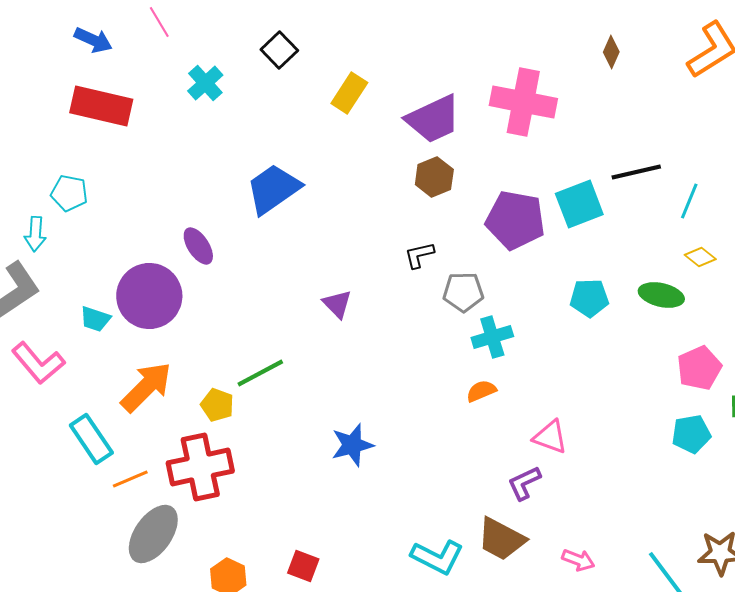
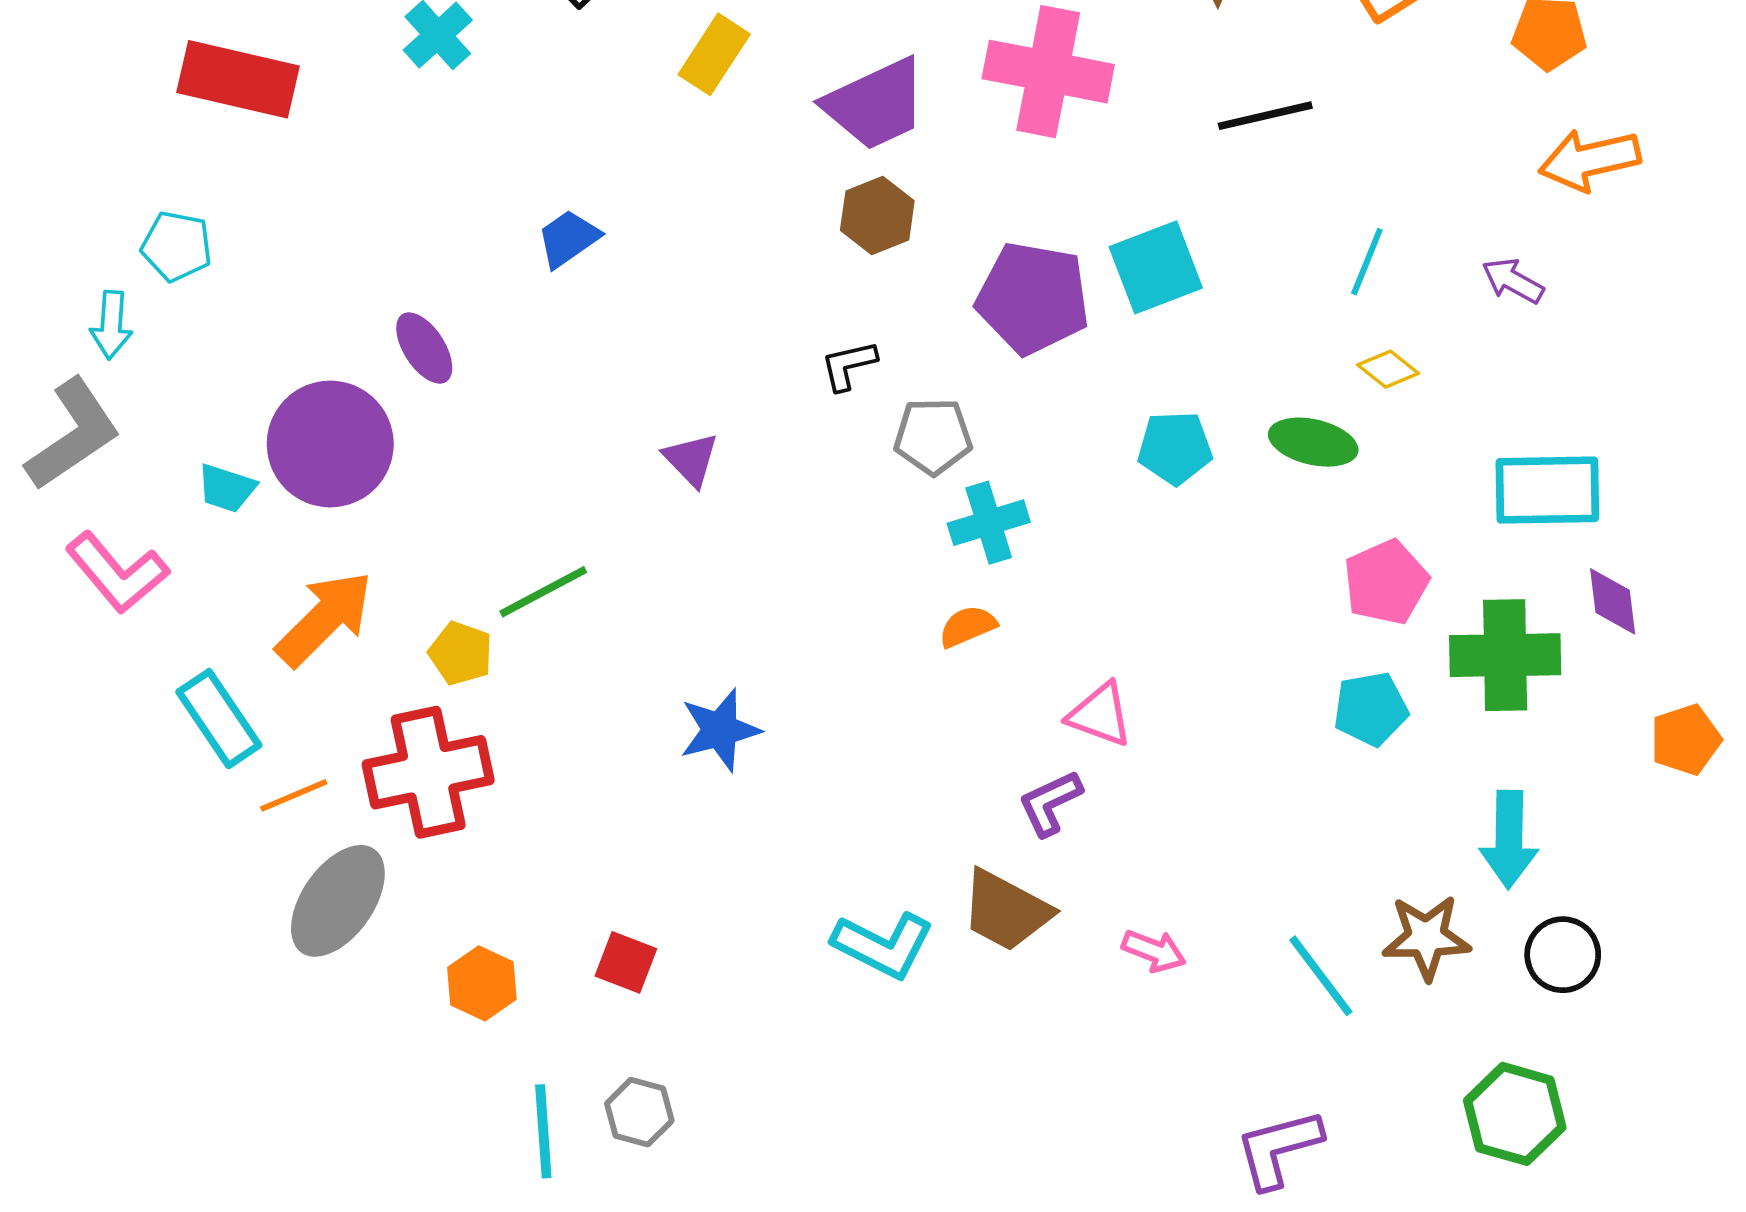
black line: (636, 172) -> (1265, 116), moved
blue trapezoid: (273, 189) -> (568, 239), size x0.6

